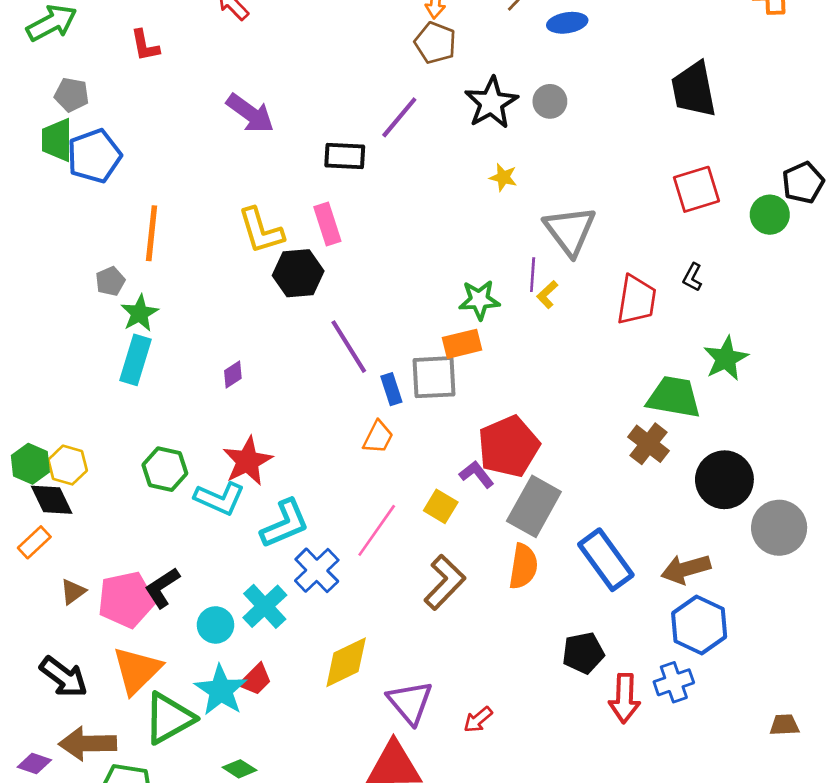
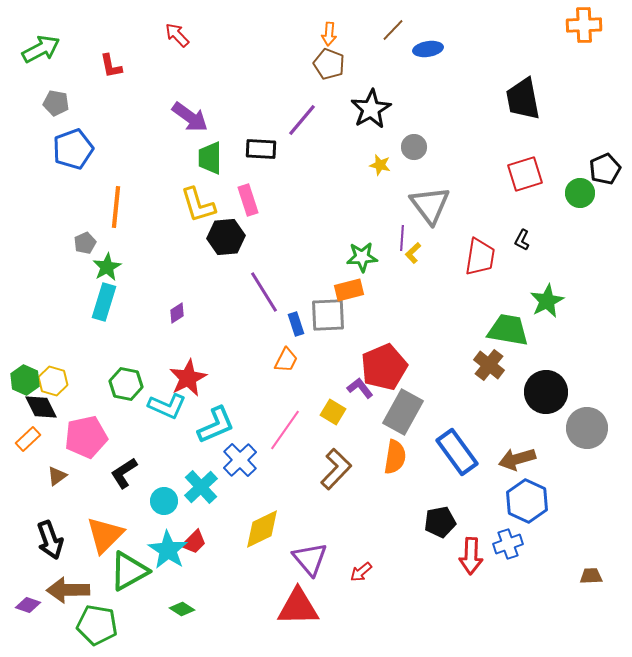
gray circle: (550, 101) -> (414, 147), moved
green trapezoid: (57, 140) -> (210, 158), moved
pink pentagon: (126, 600) -> (86, 437), moved
black arrow: (64, 677) -> (50, 540), turned 33

